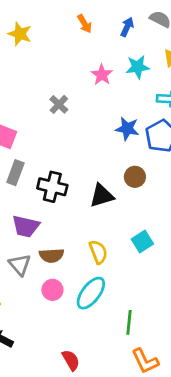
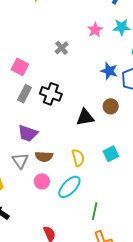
black cross: (52, 187) -> (51, 94), moved

